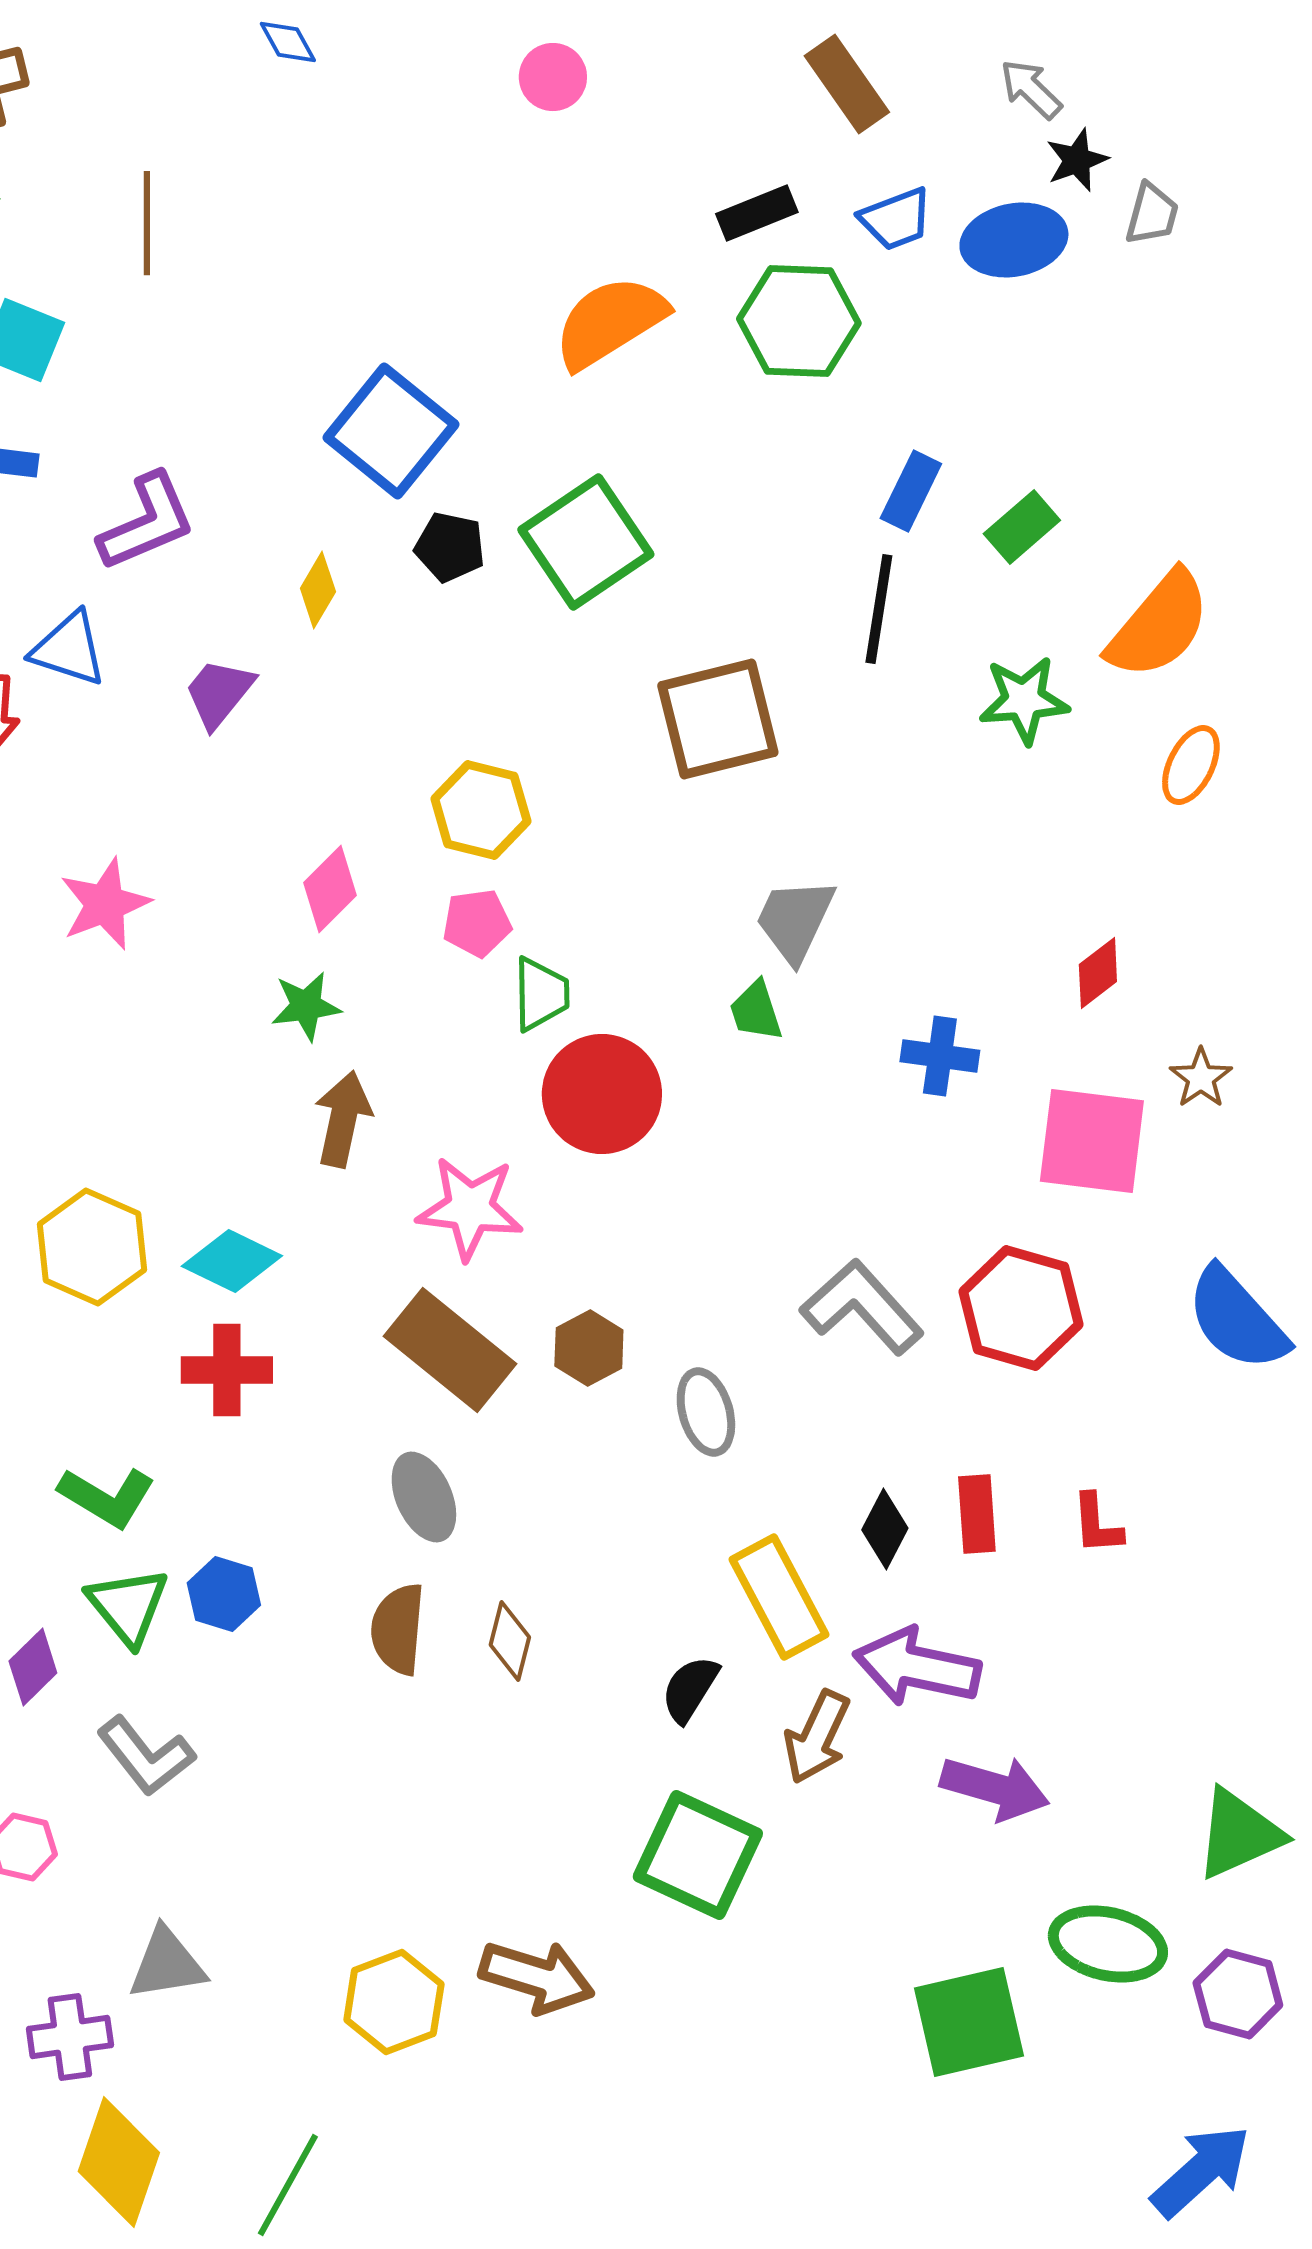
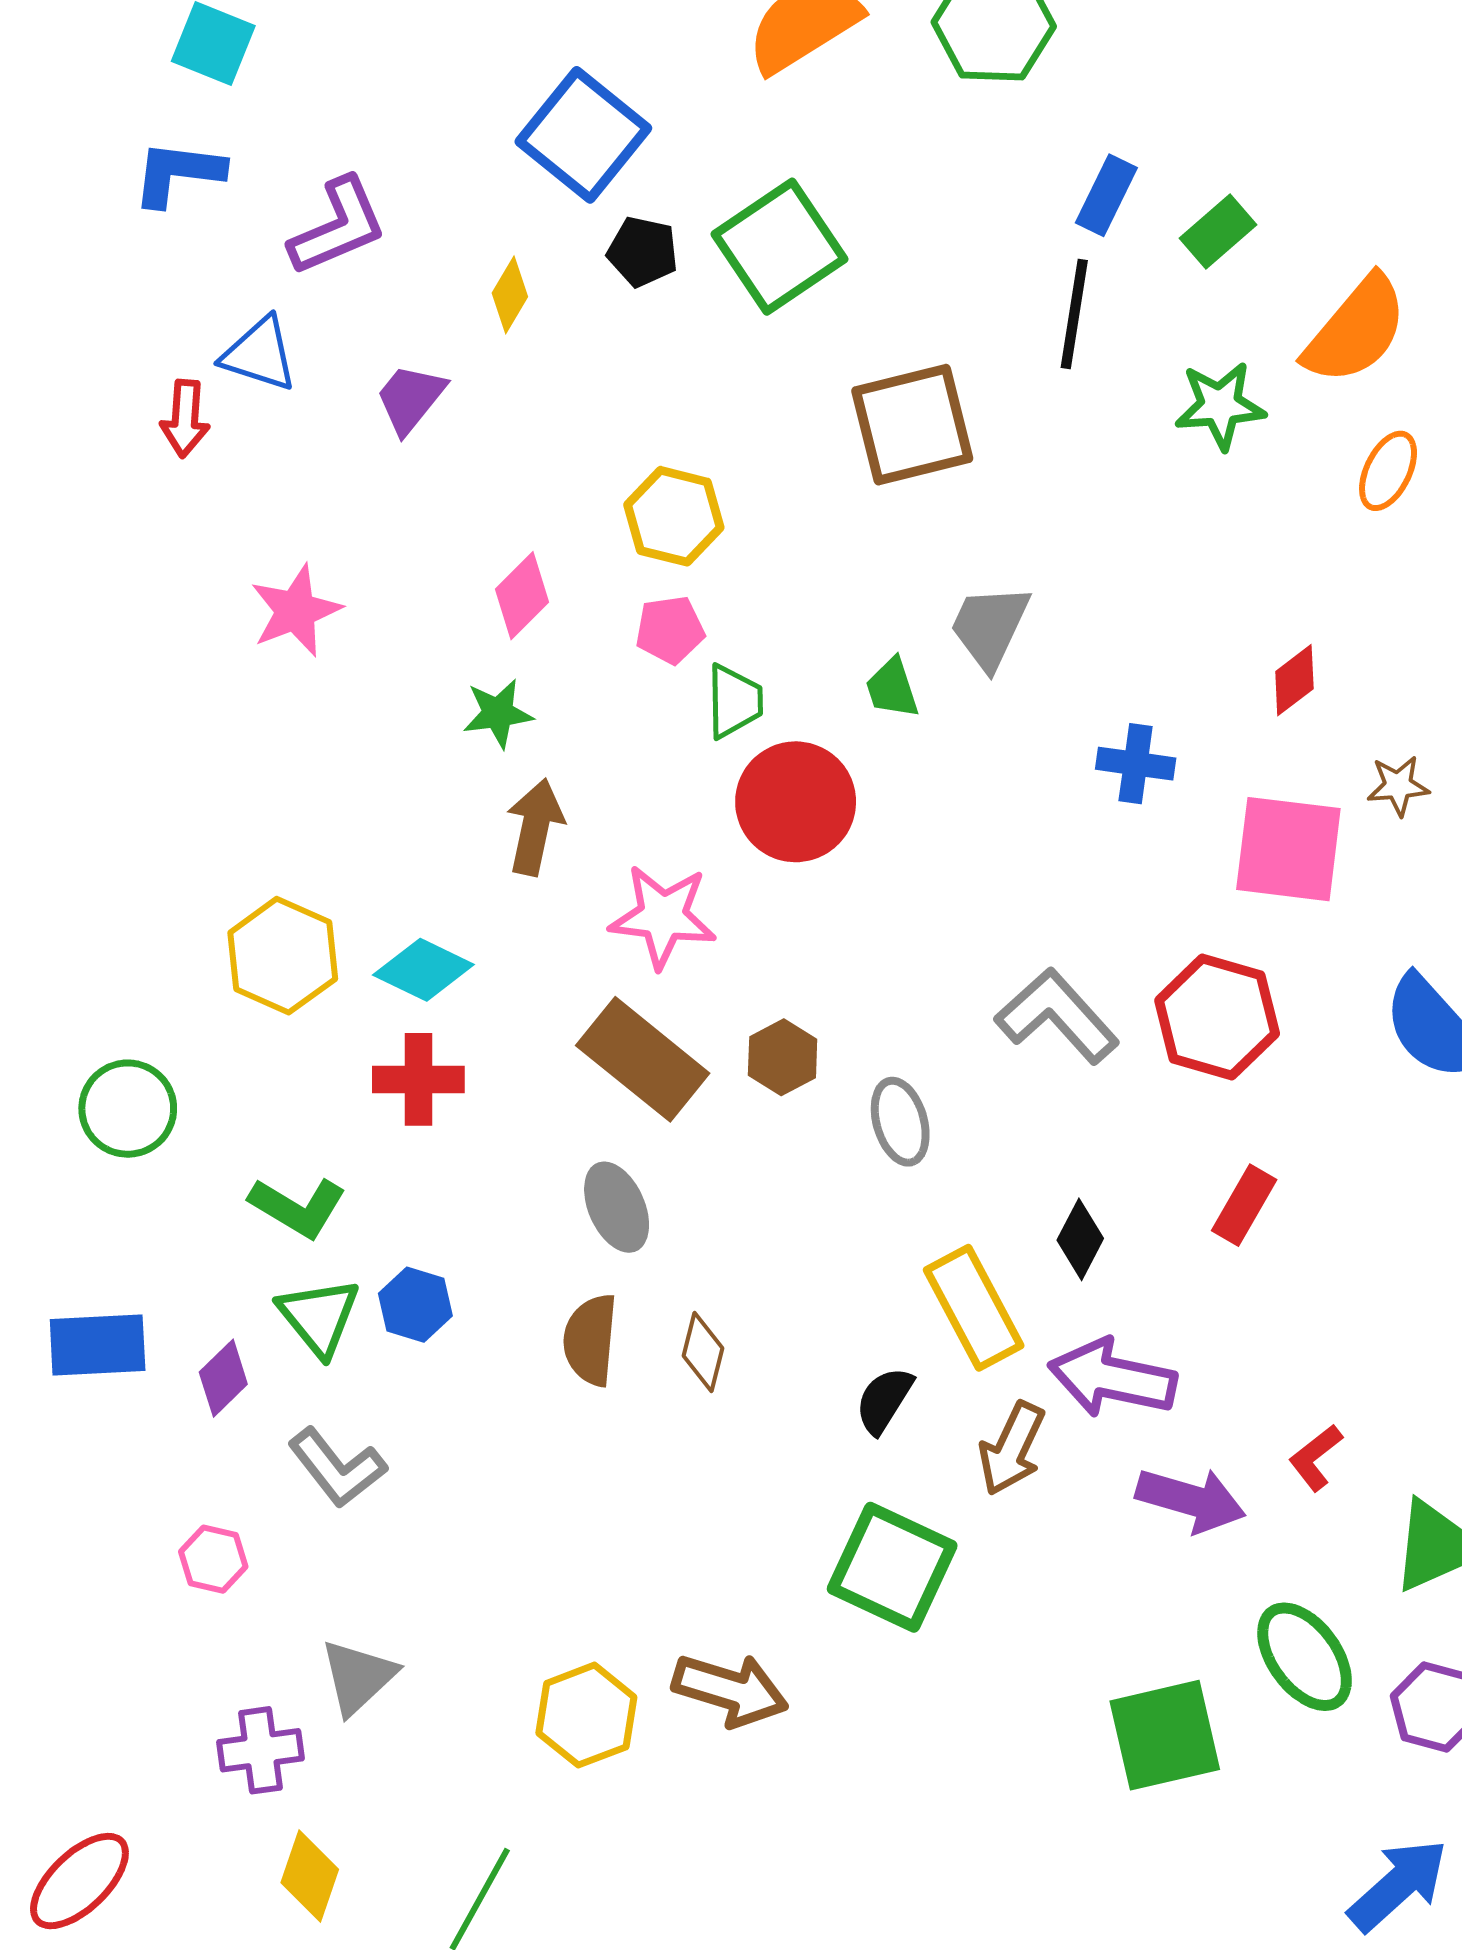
green trapezoid: (756, 1011) -> (892, 688), moved
brown star: (1201, 1078) -> (1398, 786), turned 30
red rectangle: (977, 1514) -> (1244, 1205), moved, turned 34
red L-shape: (1097, 1524) -> (1316, 1458), moved, turned 56
green ellipse: (1108, 1944) -> (1305, 1657), turned 41
gray triangle: (167, 1964) -> (358, 1677), turned -34
yellow diamond: (119, 2162) -> (310, 1876), size x0.7

